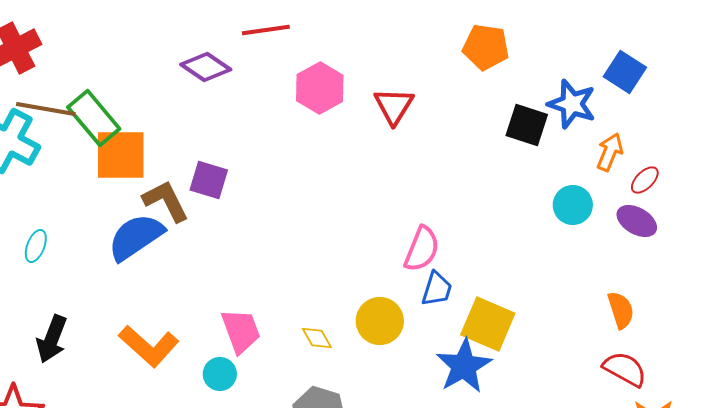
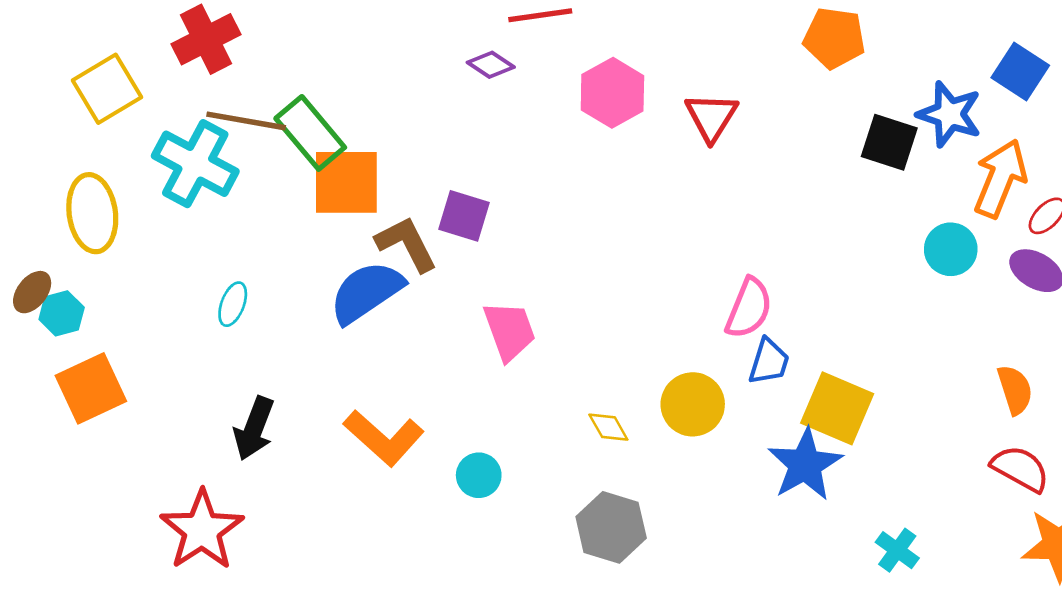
purple diamond: (206, 67) -> (491, 65), moved, size x0.7
orange arrow: (610, 152) -> (1000, 178), size x1.5
pink trapezoid: (241, 331) -> (509, 331), moved

